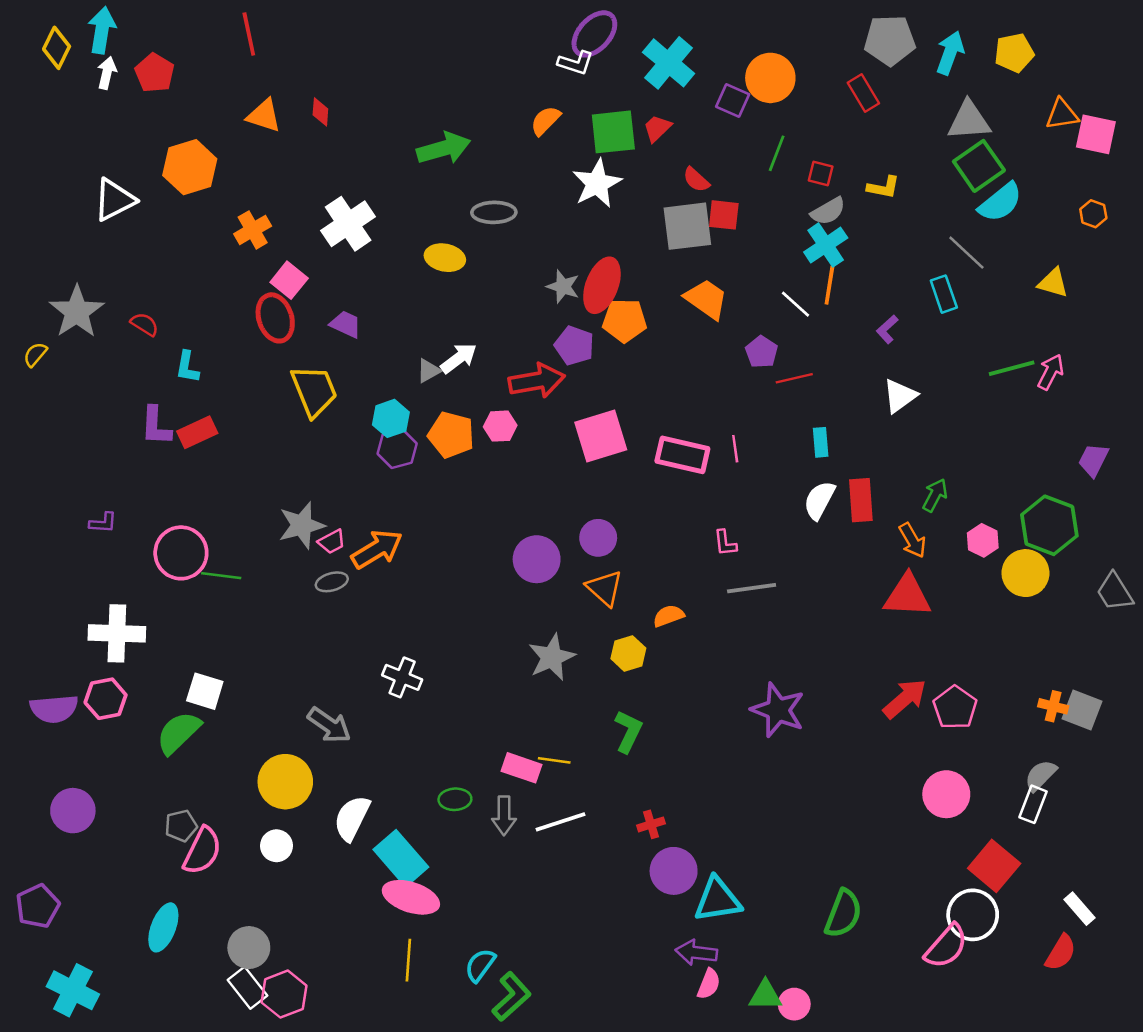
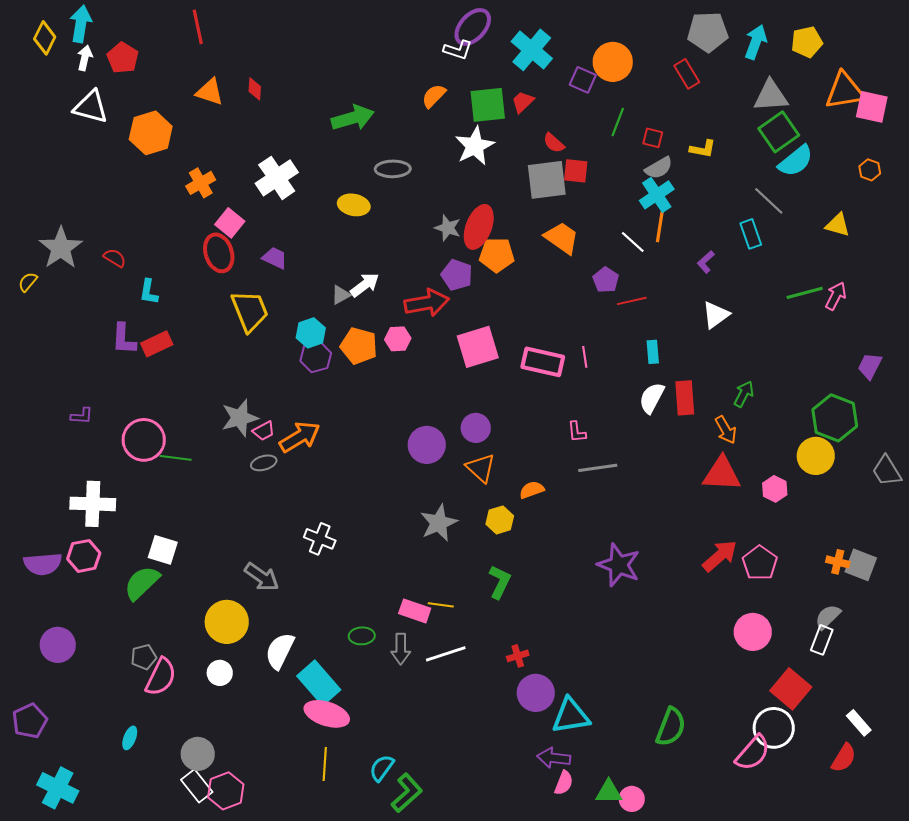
orange triangle: (1062, 114) -> (845, 91), size x1.5
white triangle: (114, 200) -> (91, 107), moved, turned 42
pink hexagon: (983, 540) -> (775, 489), moved
cyan ellipse: (163, 927) -> (130, 738), size x0.6

